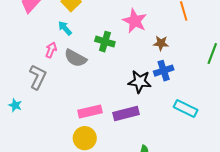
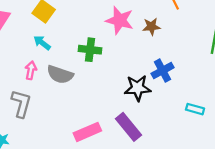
brown star: (161, 43) -> (151, 27), moved
cyan rectangle: (186, 108) -> (195, 109), size x0.7
purple rectangle: (126, 114) -> (129, 127), turned 75

